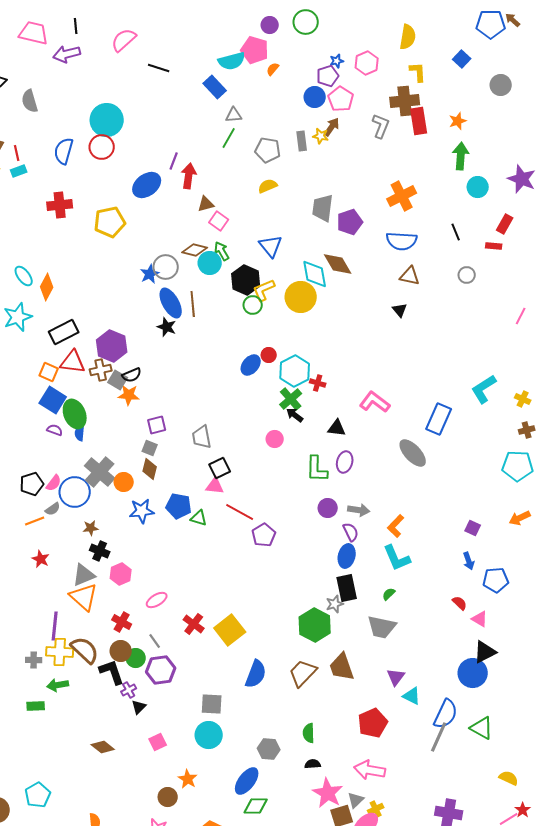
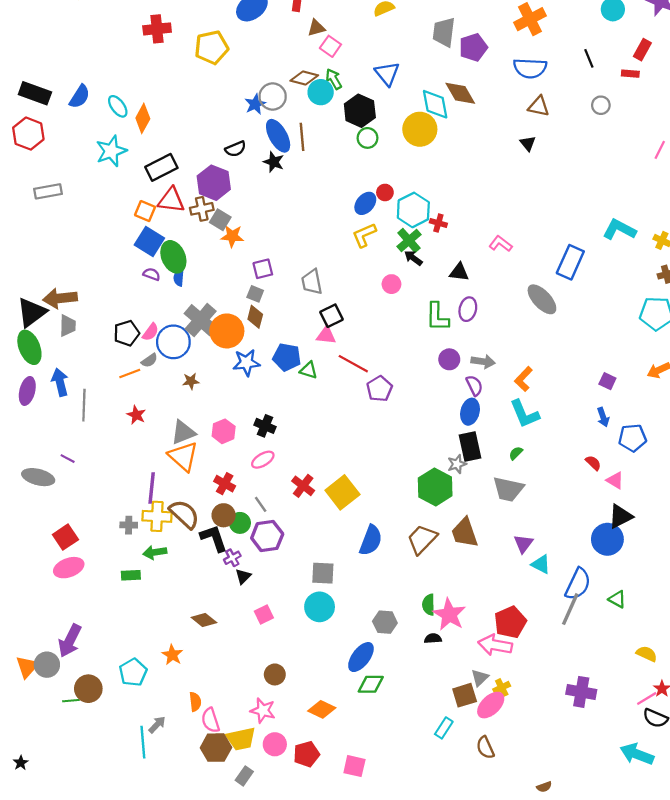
yellow L-shape: (264, 290) -> (364, 235), moved
black semicircle: (132, 375) -> (236, 149), moved
cyan L-shape: (484, 389) -> (619, 230), turned 60
pink L-shape: (375, 402) -> (501, 244), size x0.7
orange circle: (124, 482) -> (227, 331), size x1.6
black cross: (100, 551) -> (265, 426), moved
red pentagon: (373, 723) -> (510, 622), moved
green triangle: (482, 728) -> (617, 599), size x0.7
orange star: (188, 779) -> (172, 655), moved
pink star: (328, 793) -> (449, 615), moved

